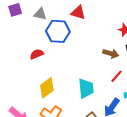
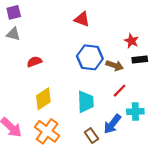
gray triangle: (40, 14) -> (13, 34), moved
blue hexagon: (58, 31) -> (90, 57), moved

